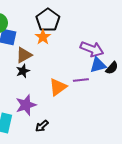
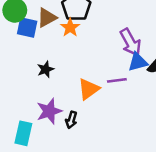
purple arrow: (92, 49) -> (130, 42), turned 40
brown triangle: (24, 55) -> (47, 18), moved
black arrow: (42, 126) -> (71, 120), moved, turned -32

